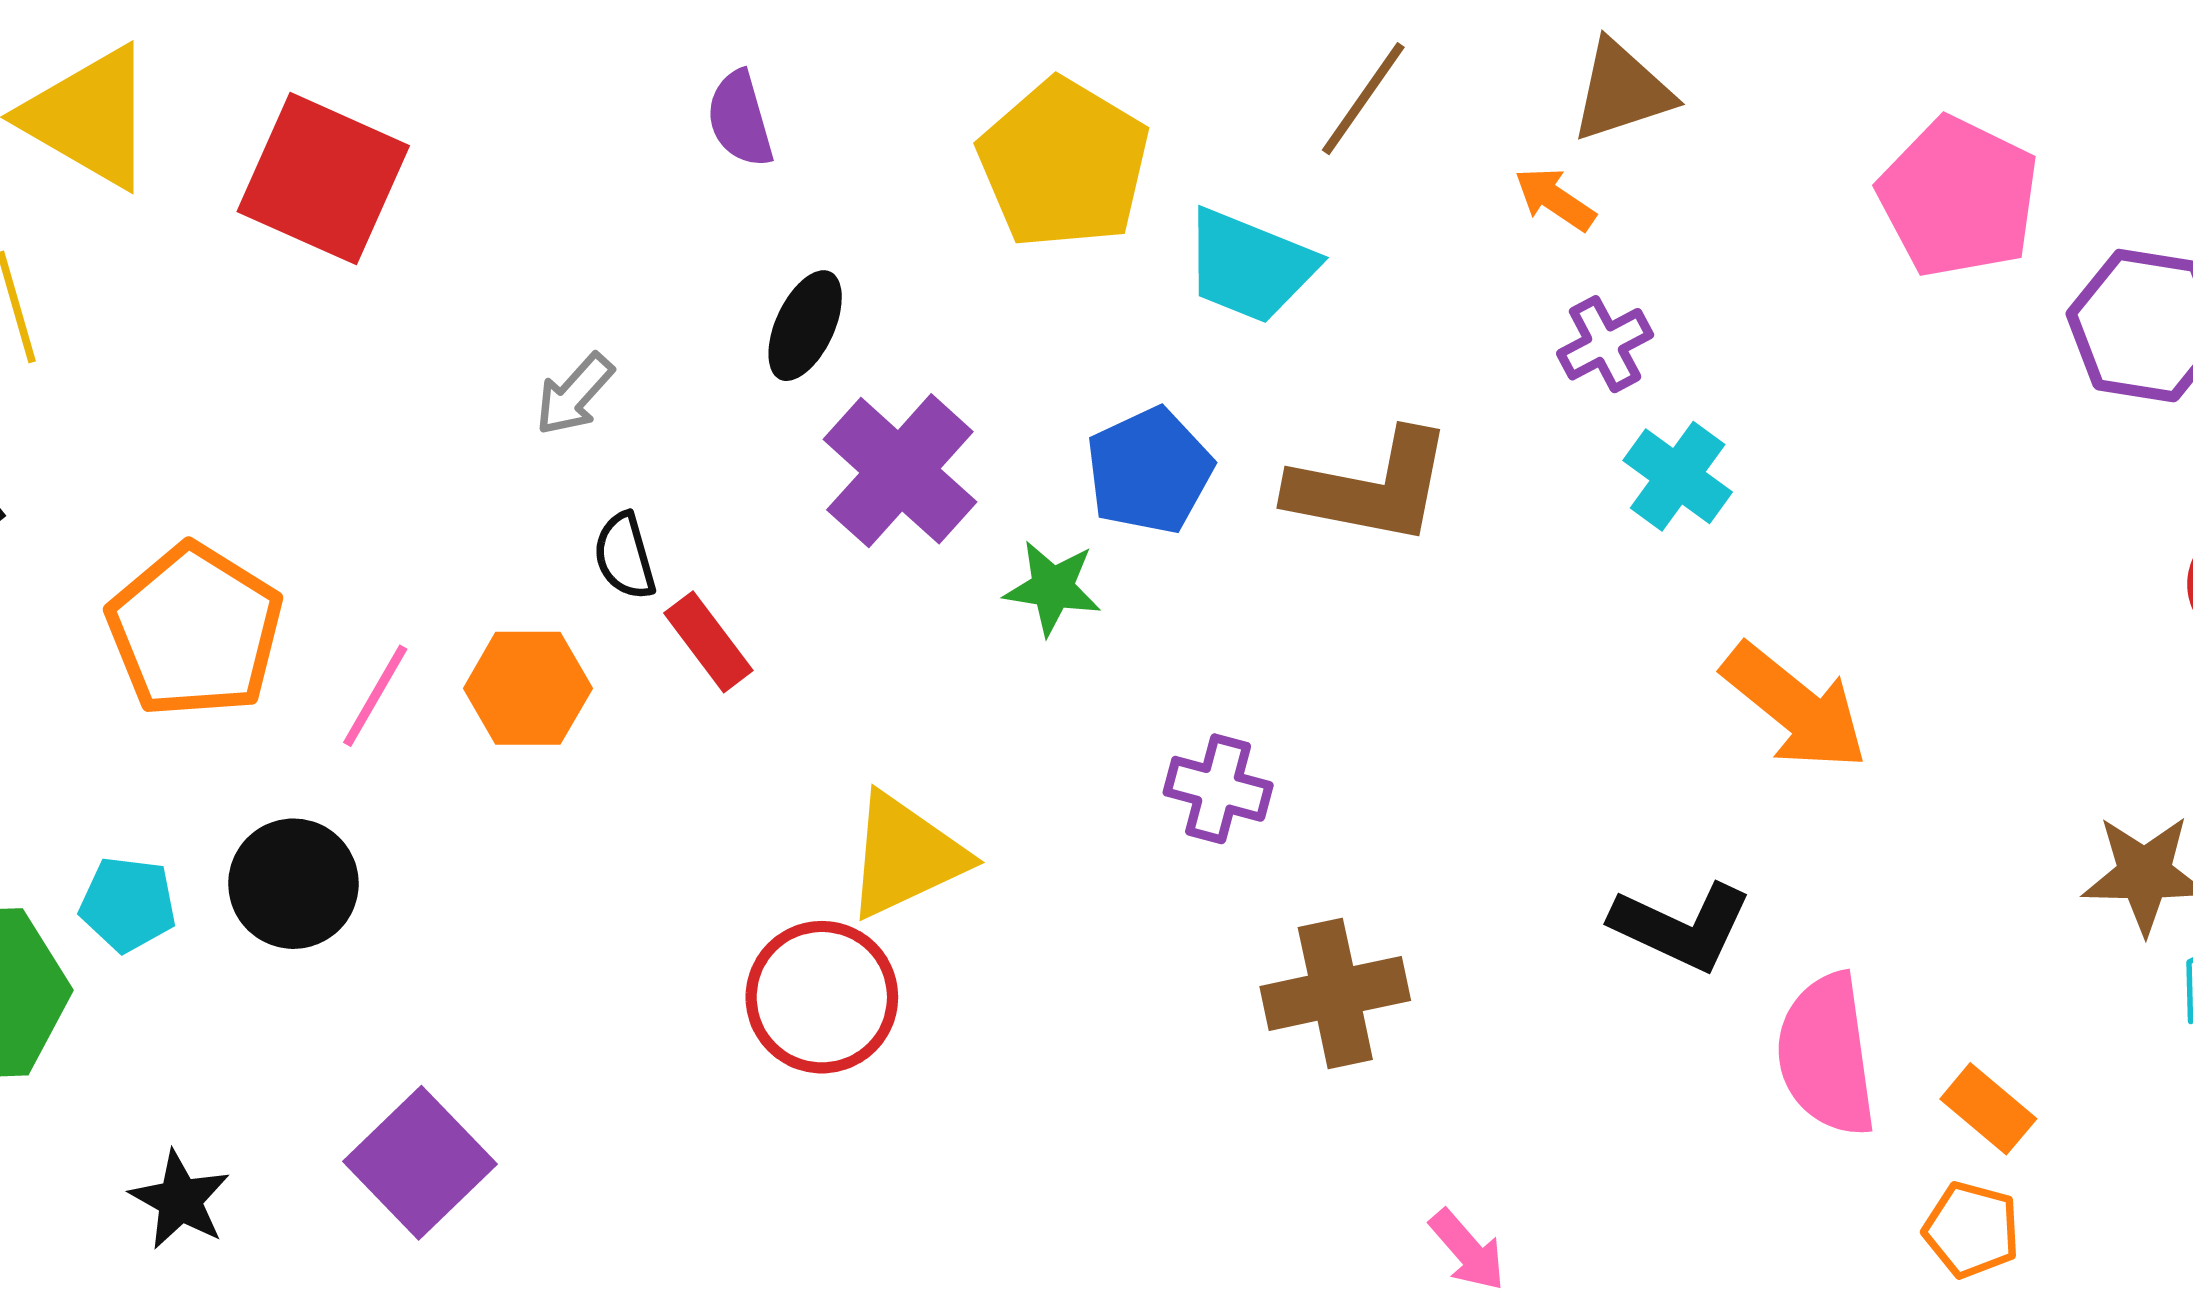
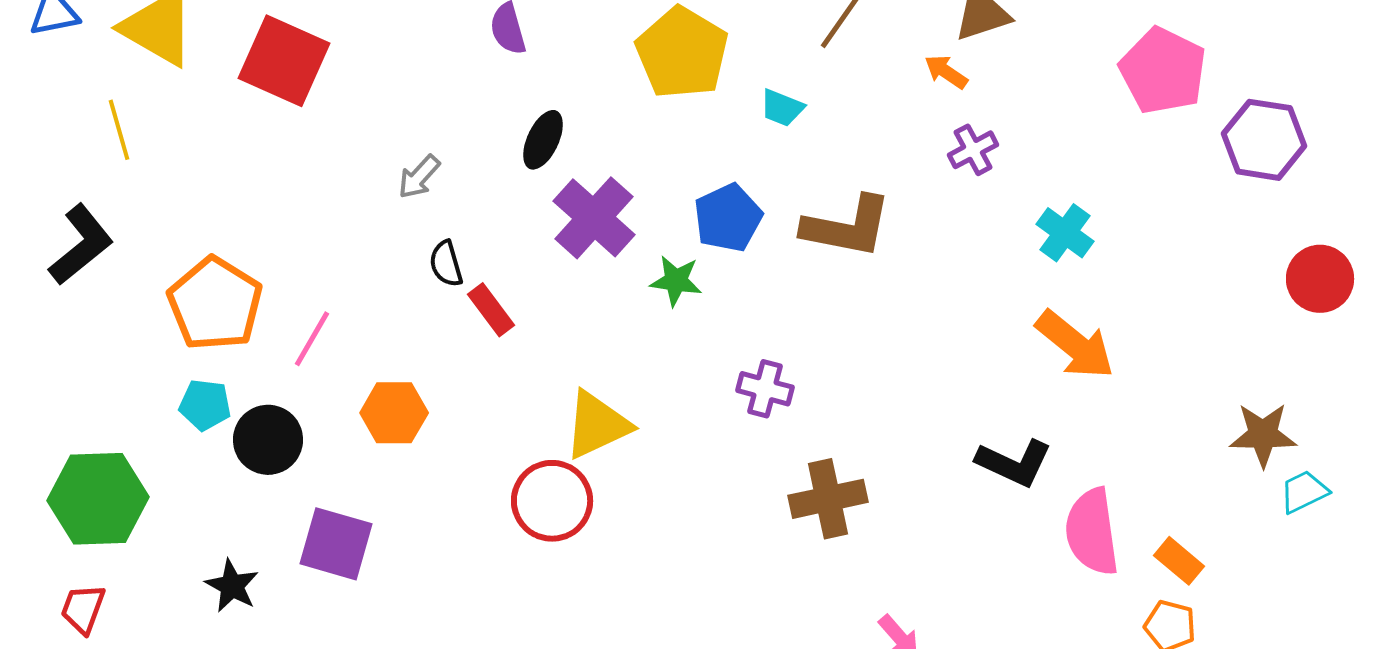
cyan trapezoid: (1250, 266) -> (782, 108), size x0.6
cyan cross: (1678, 476) -> (1065, 233), moved
orange hexagon: (528, 688) -> (394, 413), moved
cyan pentagon: (128, 904) -> (205, 405), moved
purple square: (420, 1163) -> (336, 544), moved, turned -30
black star: (180, 1200) -> (232, 586), moved

